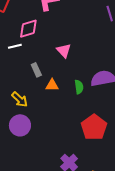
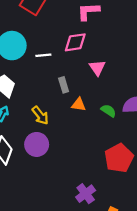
pink diamond: (28, 29) -> (75, 42), moved
green semicircle: (79, 87) -> (108, 111), turned -56

